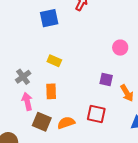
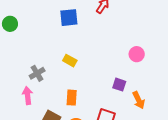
orange rectangle: (51, 91) -> (72, 98), moved
pink arrow: (27, 101) -> (27, 95), moved

